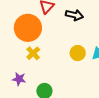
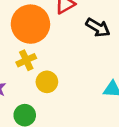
yellow circle: (78, 53) -> (47, 82), moved

